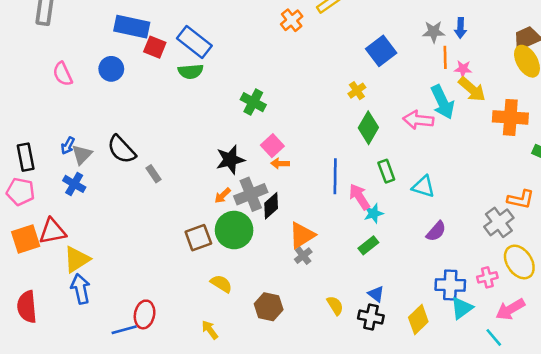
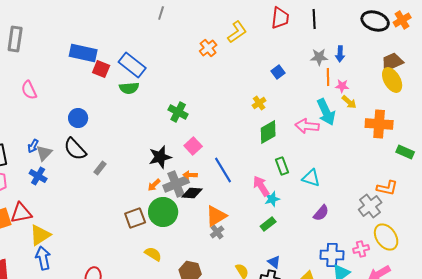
blue square: (381, 51) -> (278, 72), size x0.6
blue circle: (111, 69) -> (78, 118), moved
yellow arrow: (472, 89) -> (349, 102), size x0.7
green diamond: (368, 128) -> (268, 132), turned 30
orange arrow: (280, 163) -> (190, 175), moved
gray rectangle: (153, 174) -> (100, 168), turned 72
blue line: (335, 176) -> (223, 170), moved, turned -32
black diamond: (271, 206) -> (192, 193), turned 45

